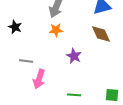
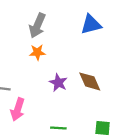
brown diamond: (101, 34) -> (90, 81), moved

